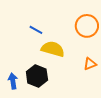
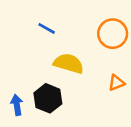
blue line: (36, 30) -> (47, 28), moved

